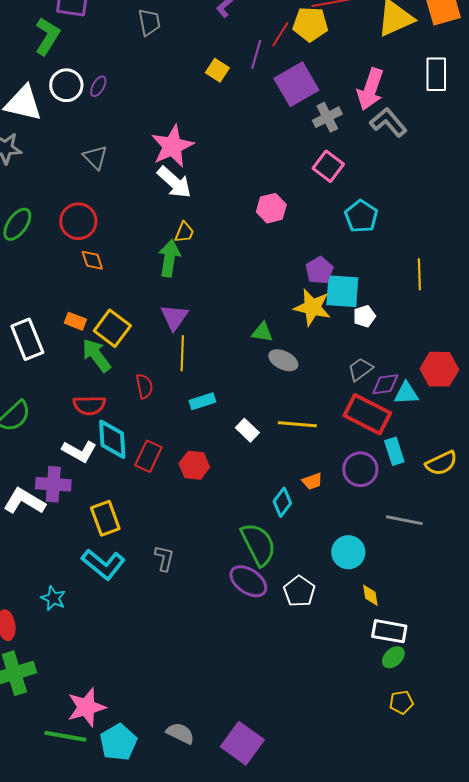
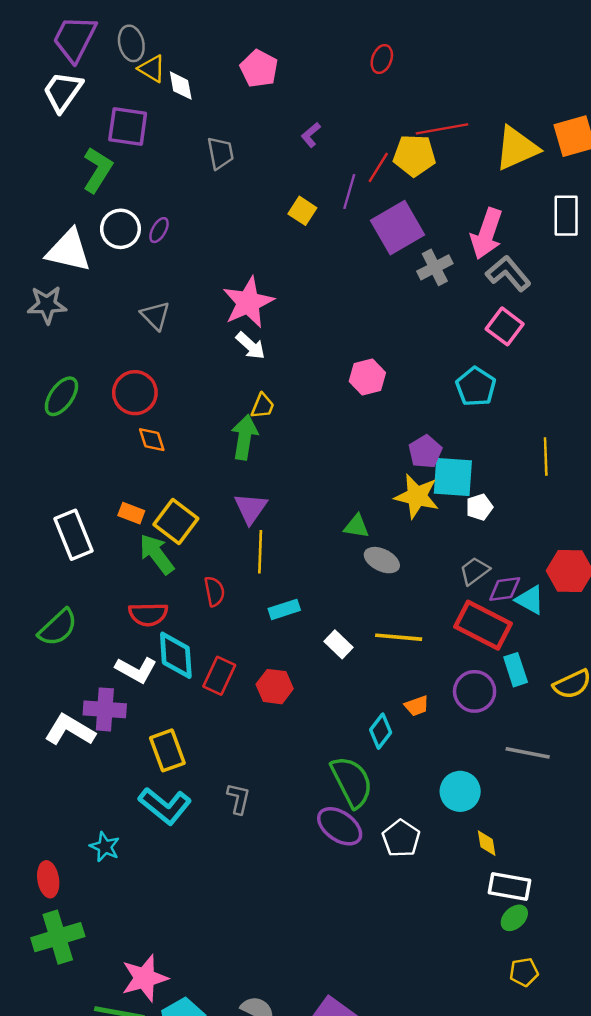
pink square: (328, 166) -> (505, 326), moved
white arrow: (174, 182) -> (251, 346), size x0.7
cyan triangle: (406, 393) -> (530, 600), turned 32

